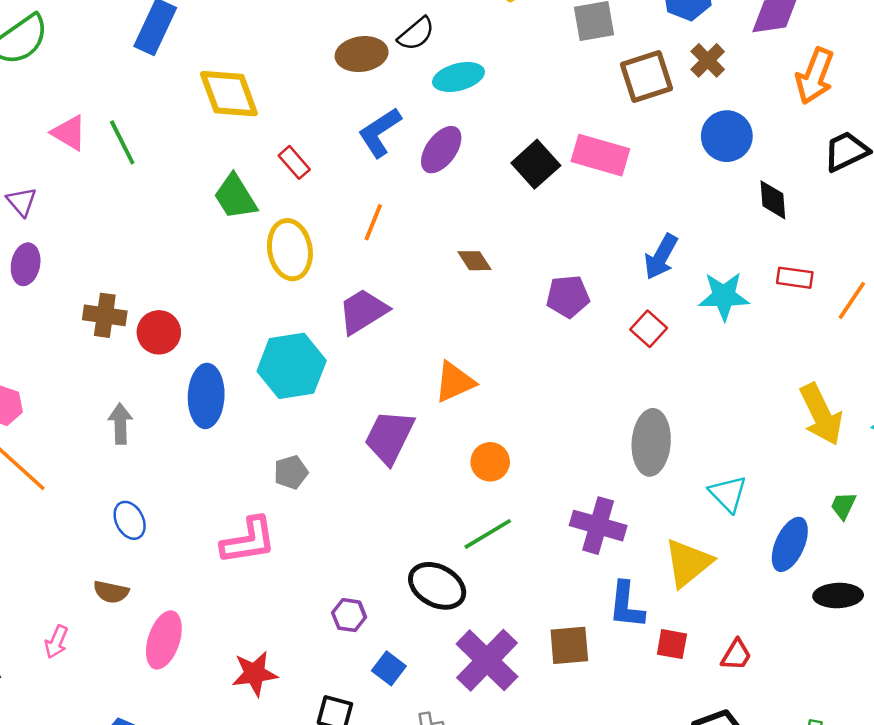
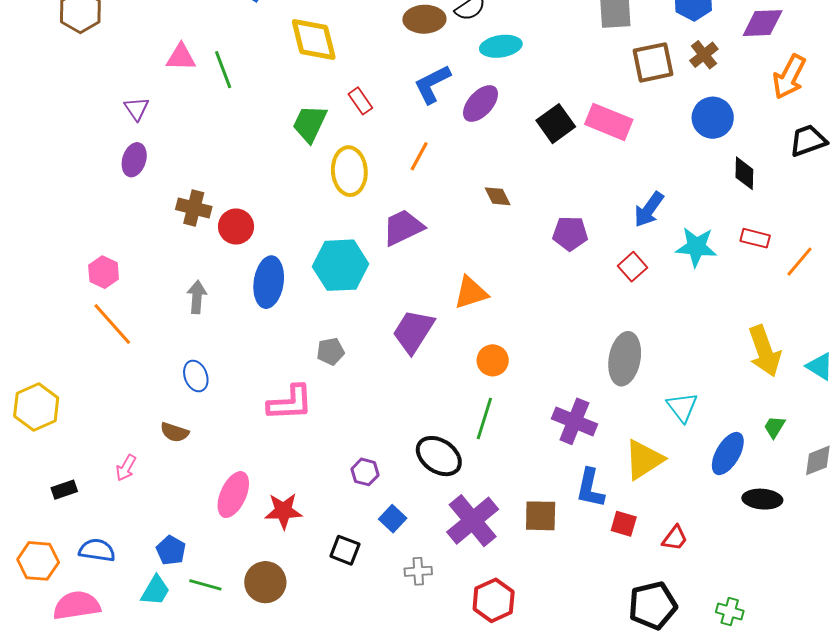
pink triangle: (69, 133) -> (181, 57), turned -36
green trapezoid: (235, 197) -> (310, 124), turned 51
green line: (488, 534) -> (484, 418), turned -48
pink ellipse: (164, 640) -> (233, 495), moved

